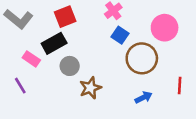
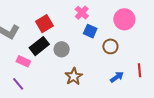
brown circle: (142, 58) -> (110, 46), size x0.6
gray circle: (70, 66) -> (62, 49), moved
red line: (180, 85) -> (139, 70), moved

